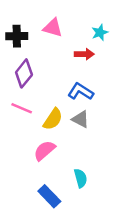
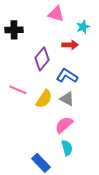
pink triangle: (53, 28) -> (56, 14), moved
purple diamond: (24, 73) -> (42, 59), moved
pink semicircle: (44, 150) -> (64, 125), moved

